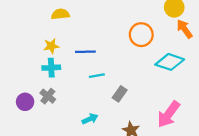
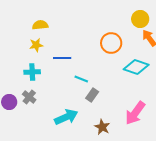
yellow star: (51, 46) -> (36, 45), moved
cyan line: (97, 76) -> (81, 79), moved, turned 32
cyan arrow: (90, 119) -> (66, 117), size x1.6

